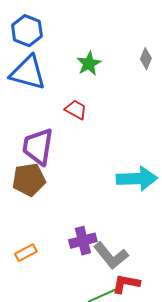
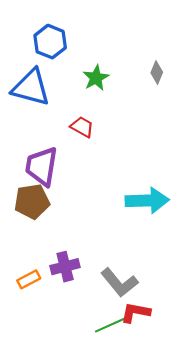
blue hexagon: (27, 31) -> (50, 42), moved
purple cross: (83, 241) -> (65, 267), moved

